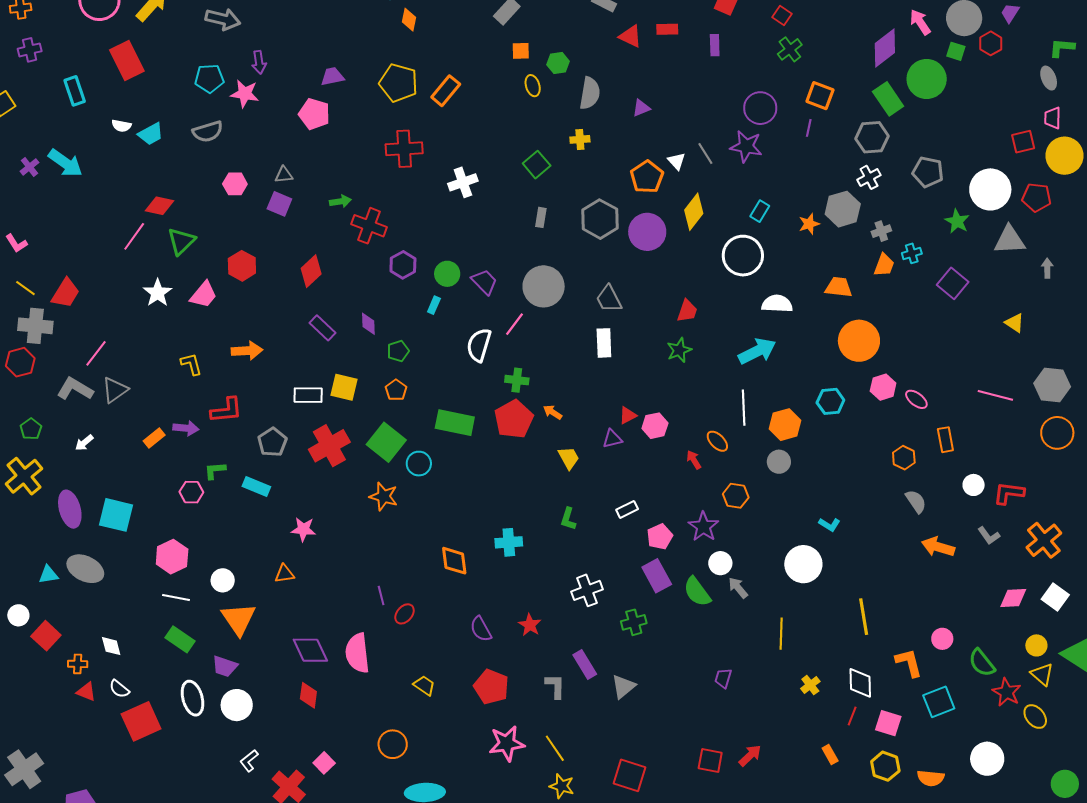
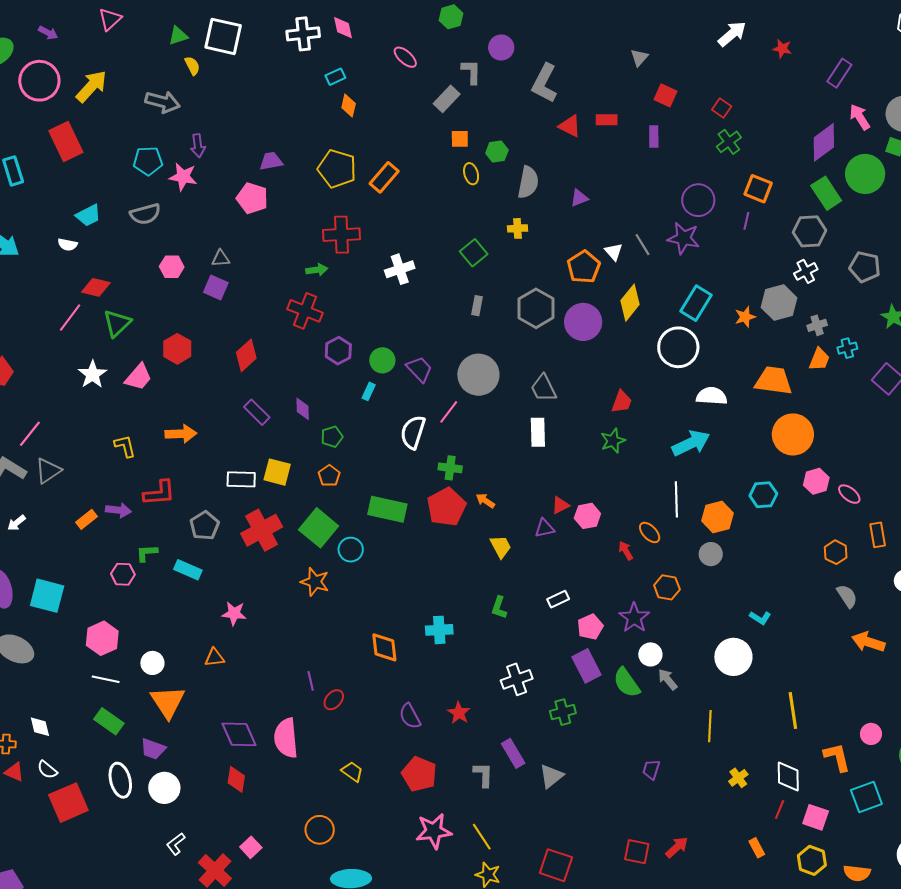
white semicircle: (121, 126) -> (68, 245), moved
green arrow: (340, 201) -> (317, 270), moved
cyan rectangle: (760, 211) -> (696, 303), size x1.6
orange trapezoid: (839, 287) -> (774, 381), size x1.4

